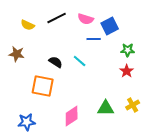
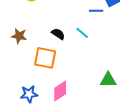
brown star: (17, 54) -> (19, 36), moved
pink diamond: (72, 116) -> (60, 91), moved

